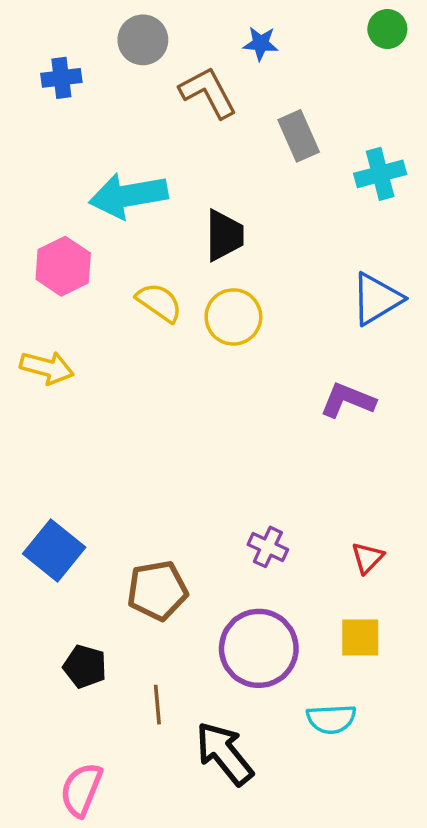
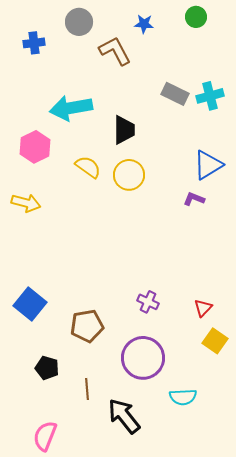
green circle: (387, 29) -> (196, 17), moved
gray rectangle: (299, 136) -> (175, 94), moved, turned -40
purple L-shape: (348, 400) -> (194, 199), moved, size x0.7
yellow square: (360, 638) -> (215, 341), moved, turned 35

